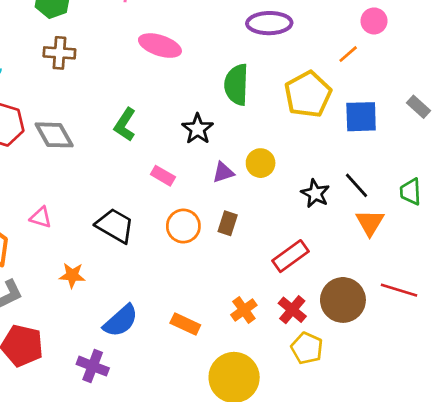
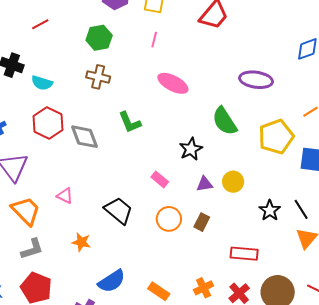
green semicircle: (236, 85) -> (225, 121), turned -44
green L-shape: (125, 125) -> (130, 122), moved, turned -65
red rectangle: (290, 256) -> (244, 254), turned 32

